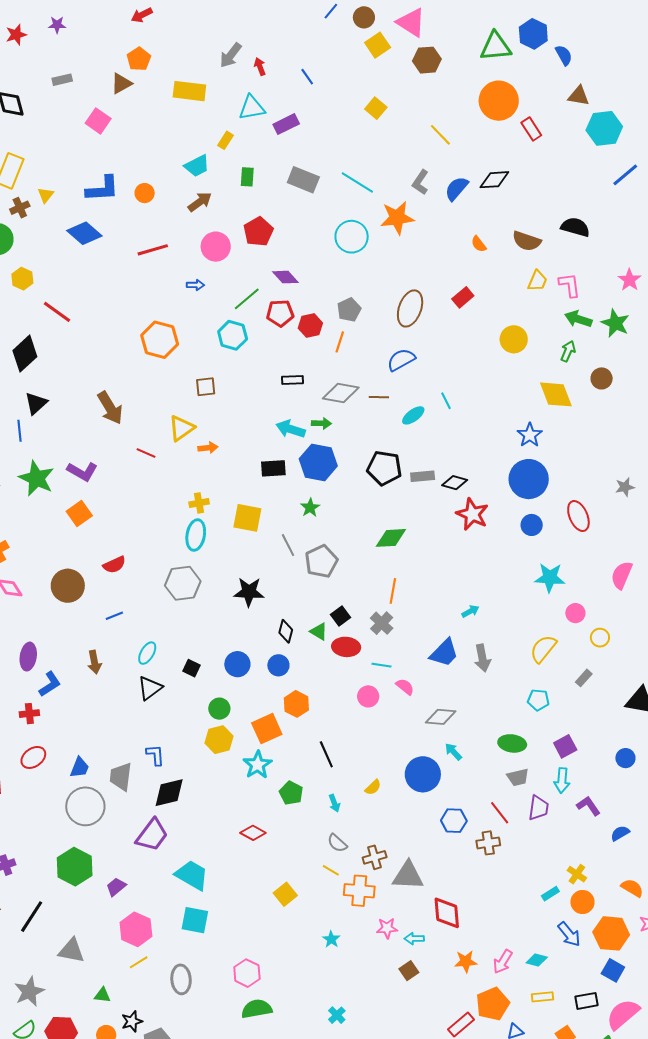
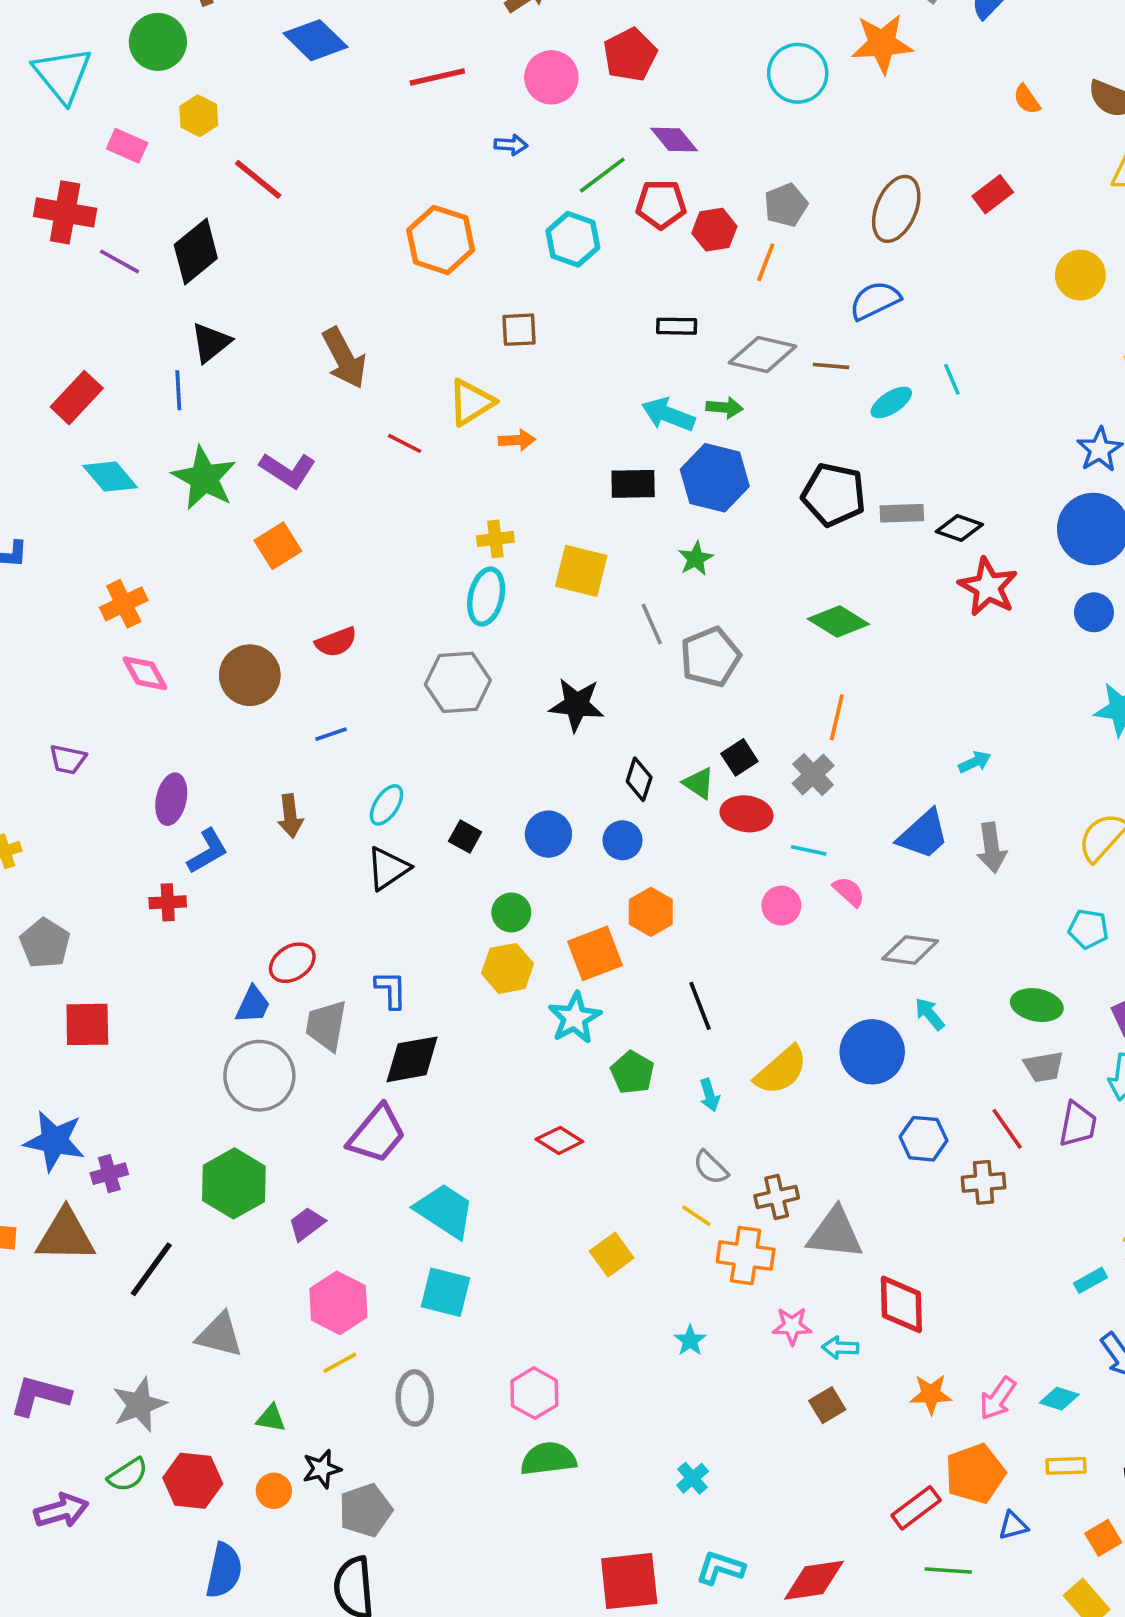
green diamond: (391, 538) -> (838, 622), turned 32
red ellipse: (33, 757) -> (292, 963), moved
yellow semicircle: (373, 787) -> (781, 1070), size x1.8

